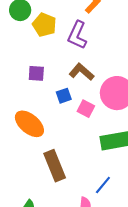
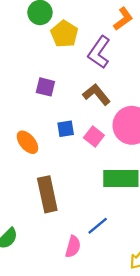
blue square: (64, 96) -> (66, 129), moved
orange ellipse: (29, 124) -> (27, 142), size x0.7

